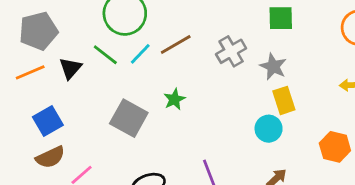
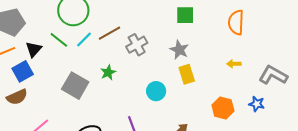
gray cross: (231, 51) -> (137, 45), moved
blue square: (48, 121) -> (23, 71), moved
cyan circle: (269, 129) -> (156, 91), moved
brown semicircle: (50, 157) -> (17, 97), moved

